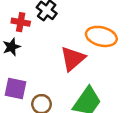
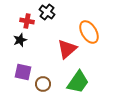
orange ellipse: (101, 36) -> (89, 32), turned 45

